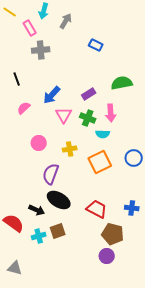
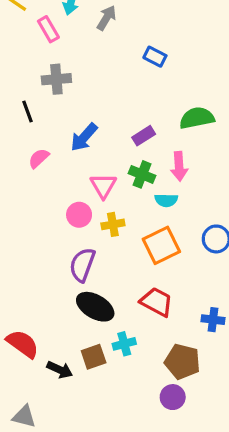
gray cross: (41, 50) -> (56, 79), moved
pink triangle: (64, 115) -> (103, 186), moved
pink circle: (39, 143) -> (79, 215), moved
red trapezoid: (97, 209) -> (157, 302), moved
black arrow: (37, 210) -> (60, 370), moved
cyan cross: (39, 236) -> (124, 344), moved

